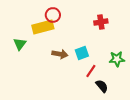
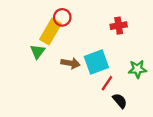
yellow rectangle: (43, 27) -> (51, 31), turned -45
green triangle: (20, 44) -> (38, 51), moved
cyan square: (82, 53) -> (96, 62), size x1.5

